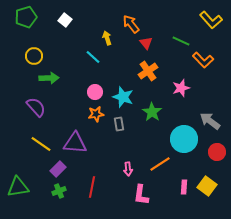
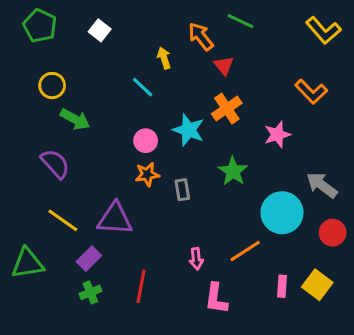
green pentagon: (26, 17) -> (40, 26), turned -30
green line: (181, 41) -> (241, 21), moved
green arrow: (49, 78) -> (75, 119), turned 30
cyan star: (123, 97) -> (188, 130), moved
green triangle: (18, 187) -> (28, 263), moved

